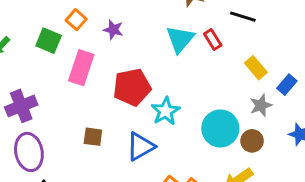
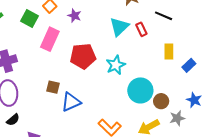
yellow rectangle: (256, 68) -> (169, 52), turned 35
gray star: (261, 105) -> (177, 118), moved
cyan star: (166, 111) -> (116, 65), moved
blue triangle: (140, 146) -> (71, 102), moved

